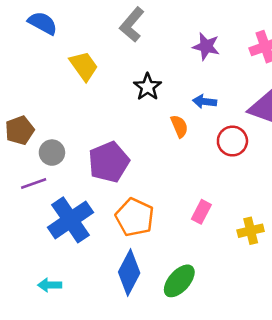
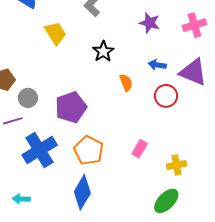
blue arrow: (205, 102) -> (157, 65), moved
green ellipse: (179, 281) -> (166, 201), moved

